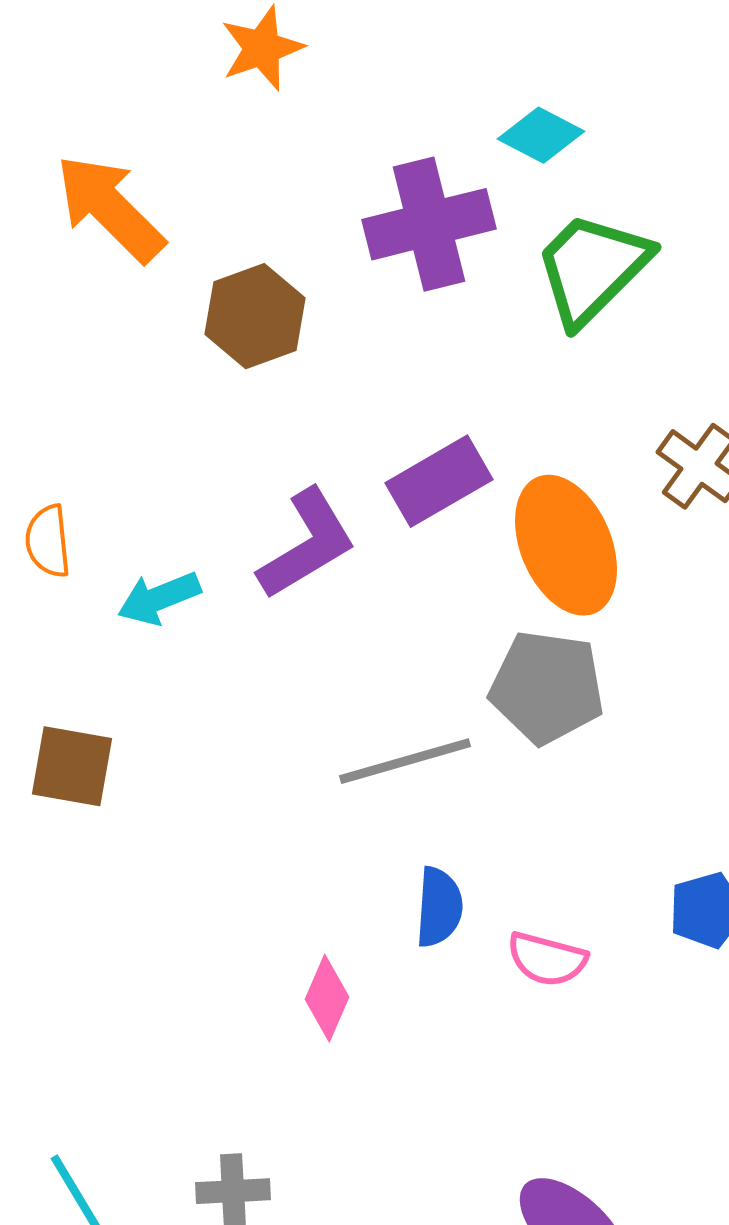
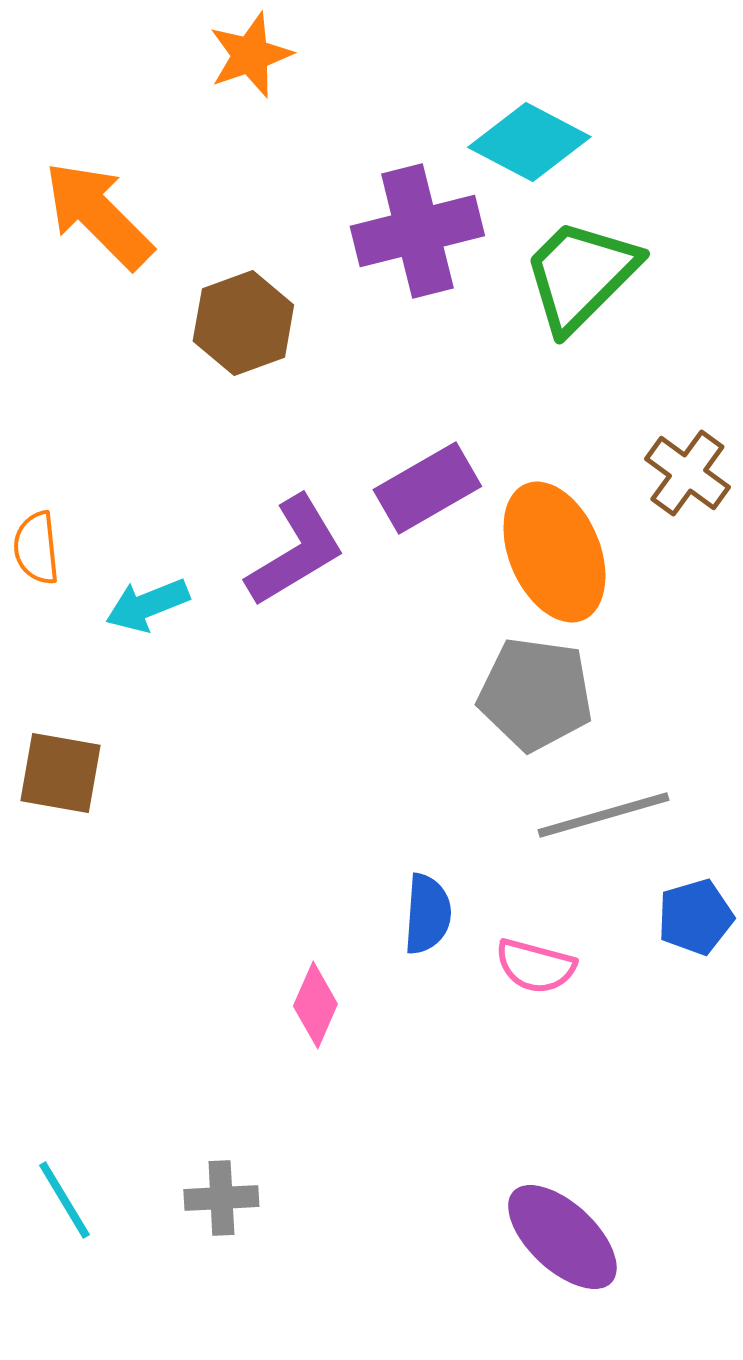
cyan diamond: (541, 135) -> (529, 142), size x1.4
gray line: (405, 761) -> (603, 815), moved

